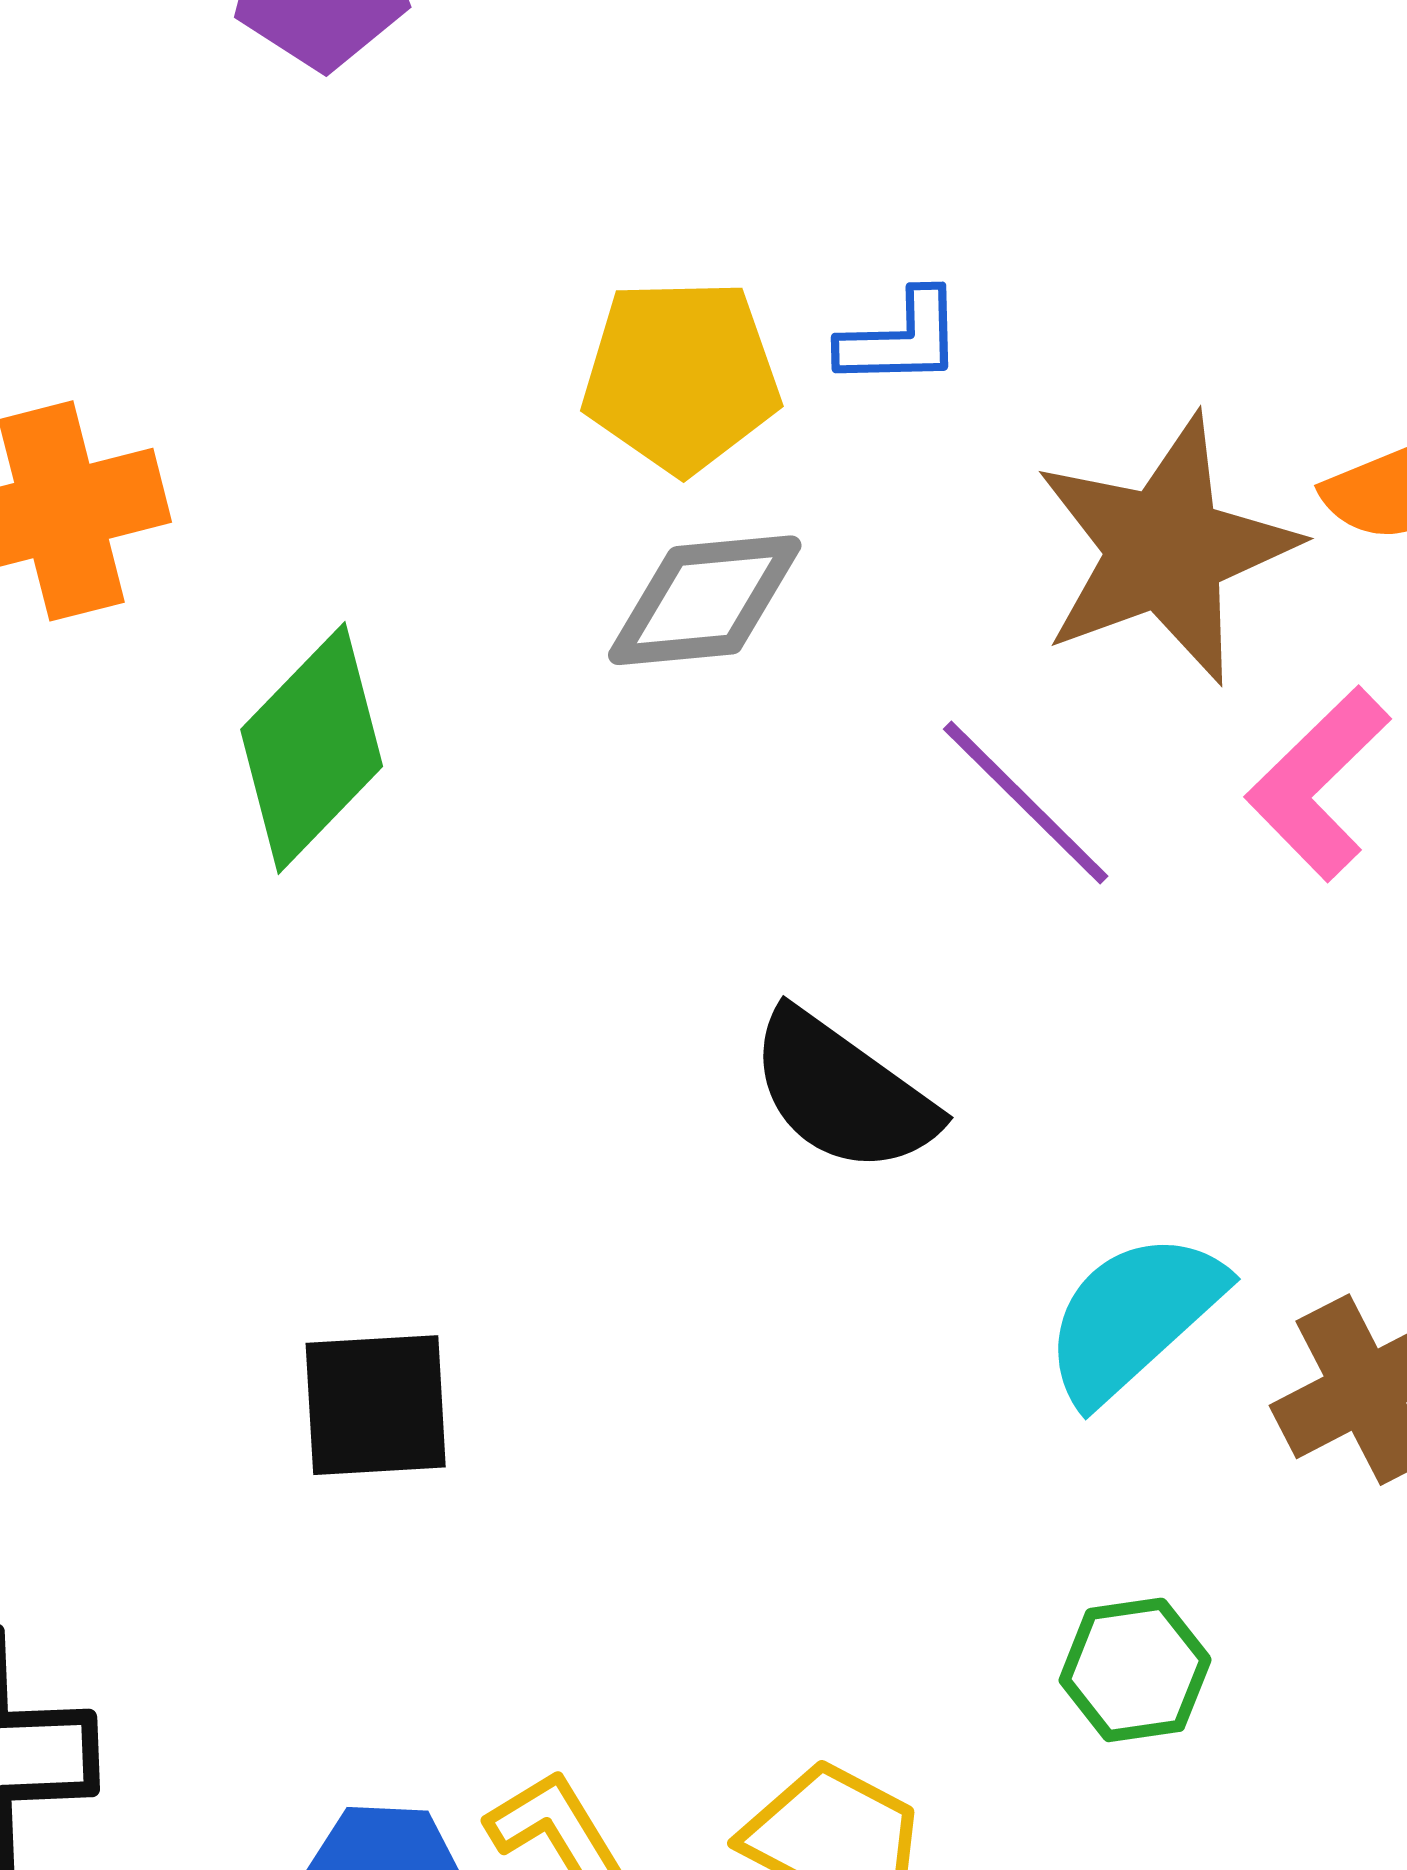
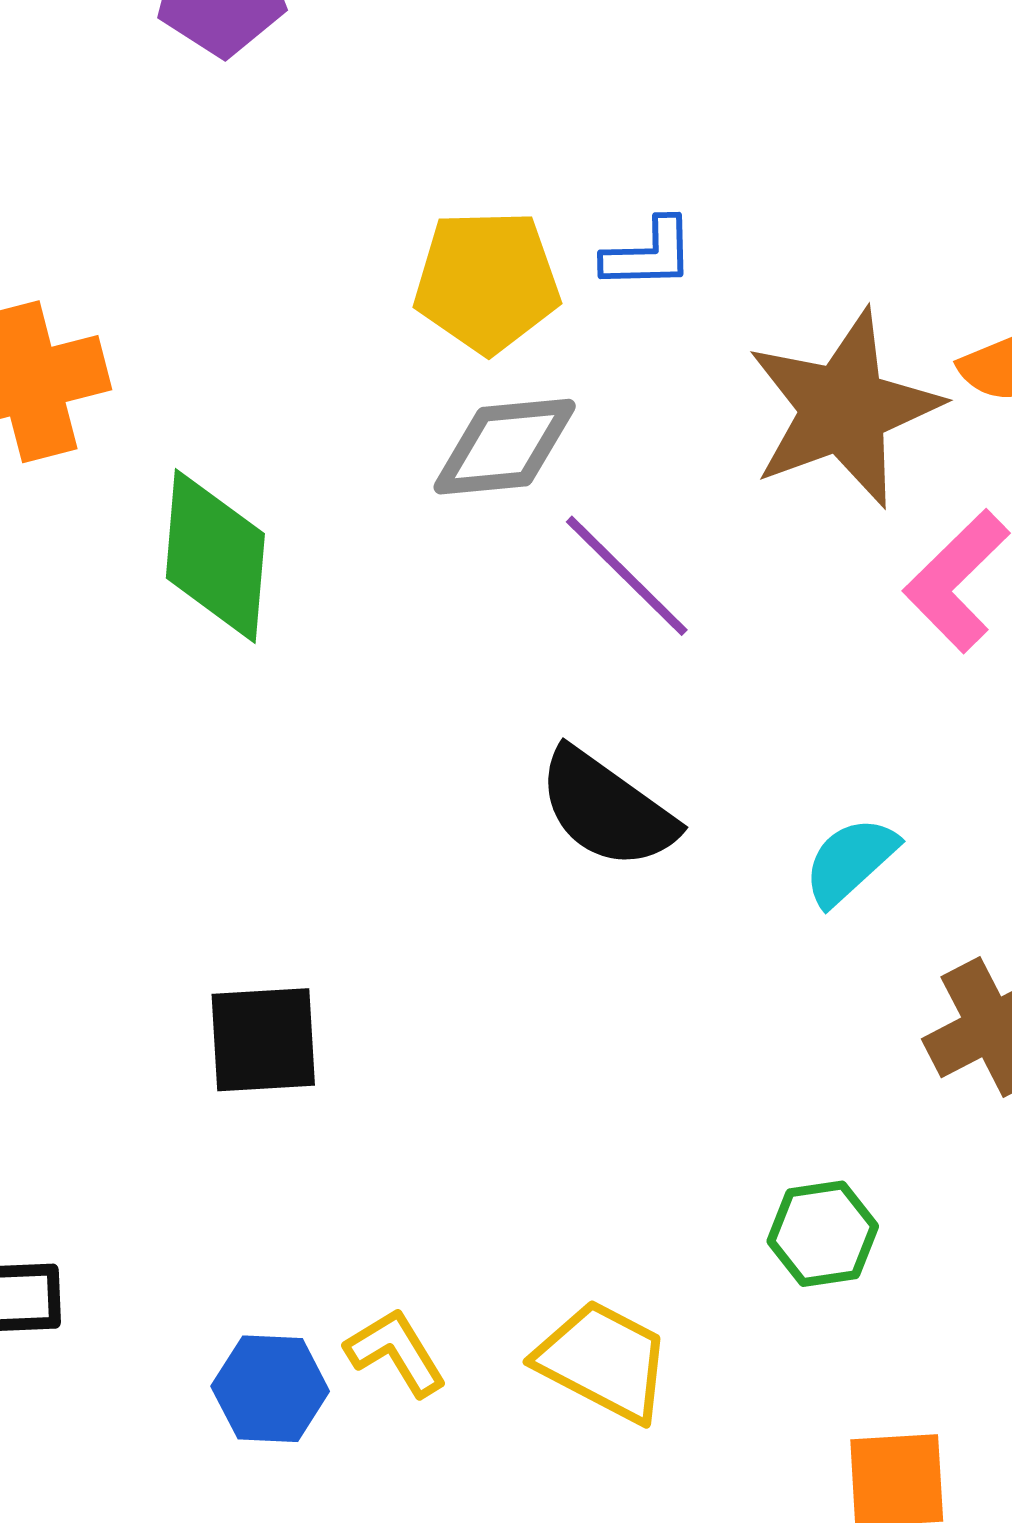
green diamond: (312, 748) -> (215, 556), turned -39
purple line: (1026, 803) -> (627, 576), moved
cyan semicircle: (1133, 1317) -> (850, 861), moved, size x0.7

